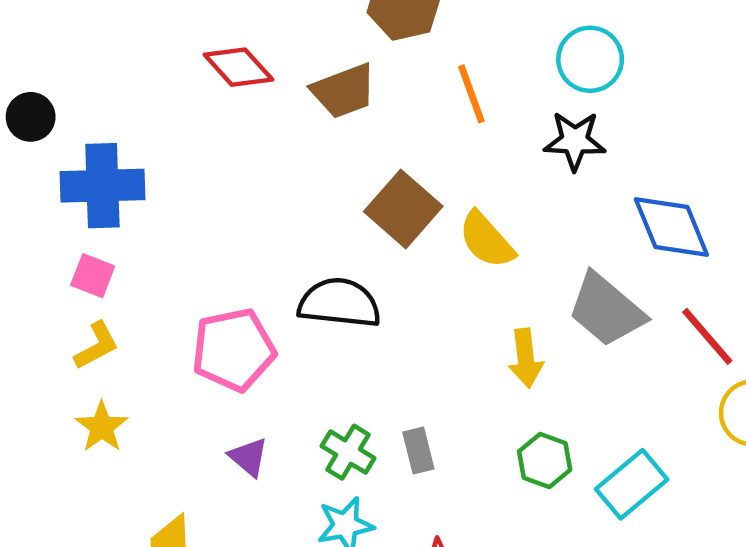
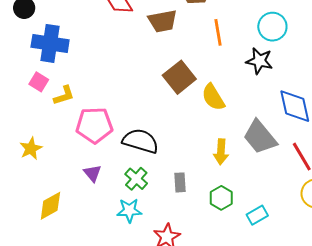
black semicircle: (339, 303) -> (140, 141), moved
yellow L-shape: (97, 346) -> (64, 95), moved
gray rectangle: (418, 451) -> (180, 182), moved
cyan rectangle: (632, 484) -> (257, 215), size x0.7

